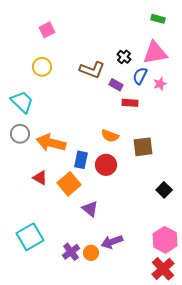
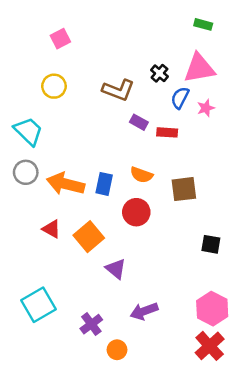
purple rectangle: (116, 85) -> (139, 122), moved
blue rectangle: (81, 160) -> (104, 184), moved
black square: (164, 190) -> (211, 244), turned -35
orange circle: (91, 253) -> (117, 350), moved

